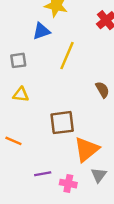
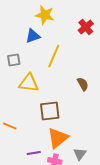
yellow triangle: (21, 95) -> (29, 83), moved, size x1.5
orange triangle: (87, 149) -> (58, 138), moved

